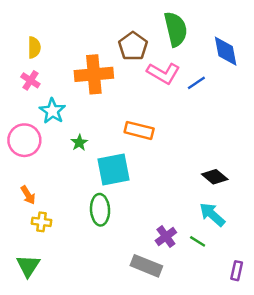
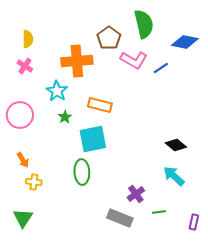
blue diamond: (226, 51) -> (185, 42), turned -68
cyan star: (52, 111) -> (57, 91), moved
orange rectangle: (139, 130) -> (100, 105), moved
green line: (198, 241) -> (159, 212), moved, turned -40

